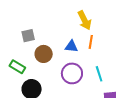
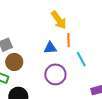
brown circle: (44, 54) -> (14, 62), moved
cyan line: (99, 74) -> (81, 59), moved

